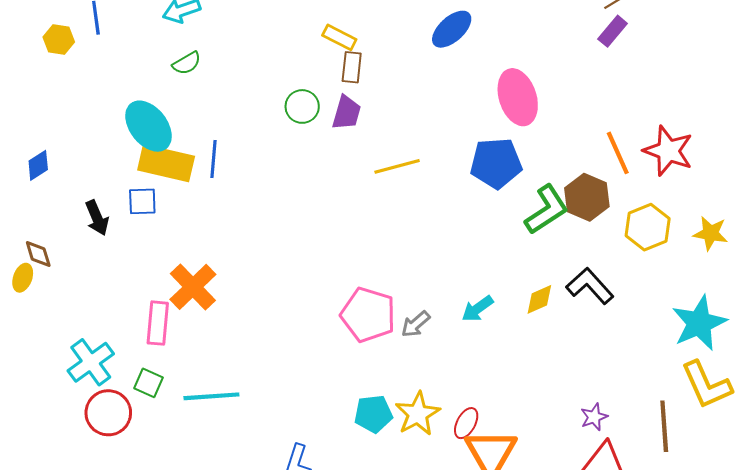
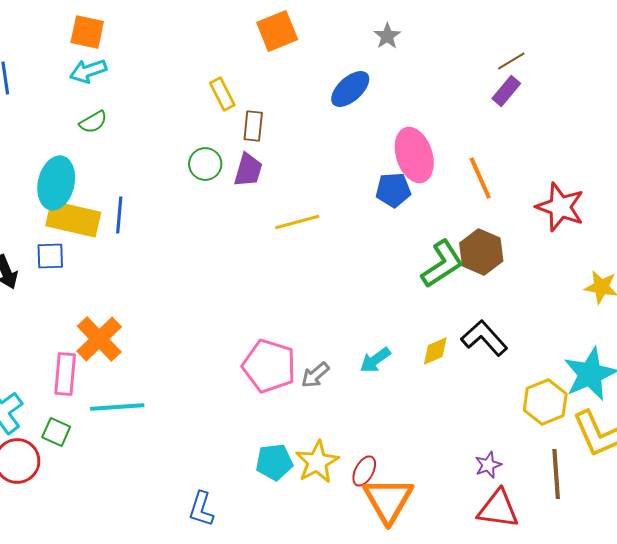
yellow rectangle: (339, 37) -> (222, 94), moved, turned 36
cyan ellipse: (149, 126) -> (56, 183), turned 51
orange line: (618, 153) -> (480, 178), moved
blue pentagon: (496, 163) -> (393, 190), moved, size x0.7
yellow hexagon: (648, 227) -> (545, 402), moved
cyan line: (211, 396) -> (117, 407), moved

